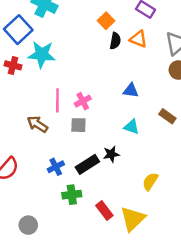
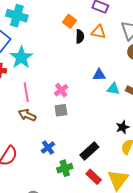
cyan star: (42, 54) -> (21, 57), turned -30
pink line: (57, 100) -> (26, 92), moved
cyan triangle: (132, 127) -> (113, 89), moved
black star: (111, 154) -> (123, 127), moved
black rectangle: (87, 164) -> (89, 151), moved

